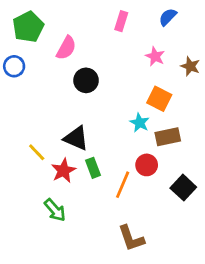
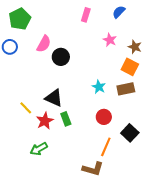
pink semicircle: (66, 48) -> (44, 44), moved
orange square: (159, 99) -> (130, 67), moved
brown rectangle: (168, 137) -> (126, 89), moved
orange line: (123, 185) -> (106, 147), moved
green arrow: (55, 210) -> (39, 149), turned 102
brown L-shape: (131, 238) -> (93, 169), turned -55

